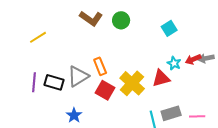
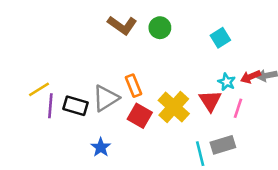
yellow line: (38, 37) -> (39, 89), moved
red triangle: (161, 78) -> (210, 101), turned -48
pink line: (197, 116) -> (238, 108), moved, turned -70

